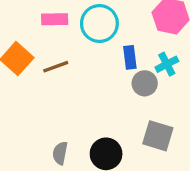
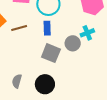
blue rectangle: (130, 57) -> (47, 28), moved
gray square: (158, 136) -> (51, 53), moved

